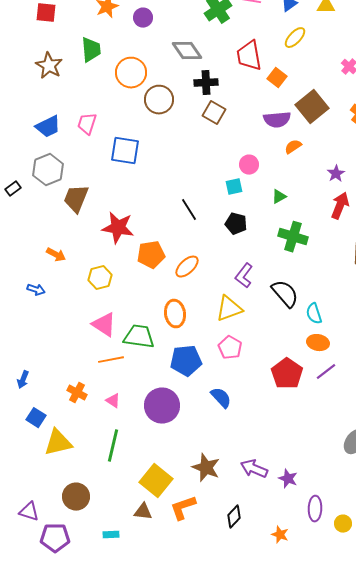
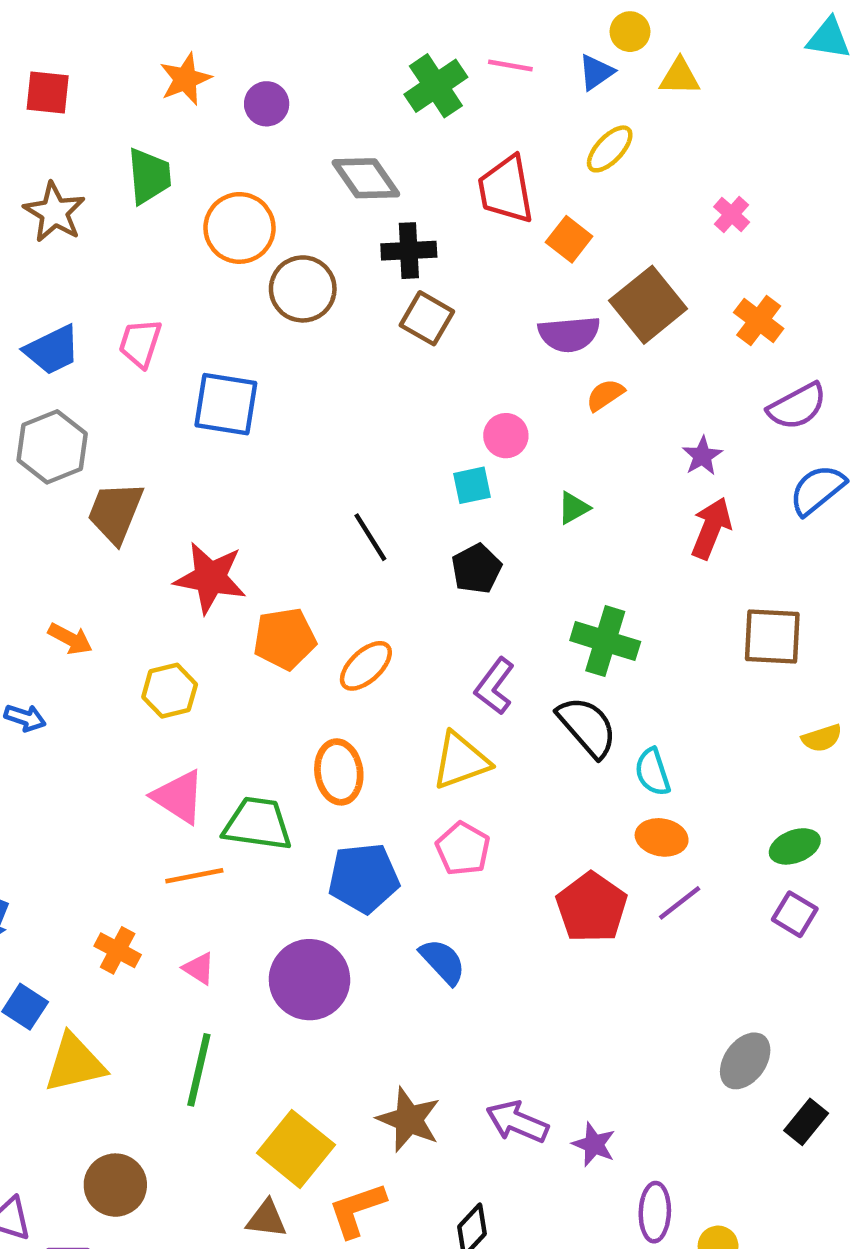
black pentagon: (236, 224) -> (477, 569), turned 30
green cross: (293, 237) -> (605, 641), moved

